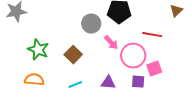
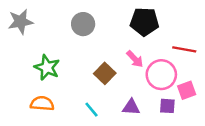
gray circle: (91, 24) -> (83, 24), moved
brown square: (73, 55) -> (105, 73), moved
cyan line: (75, 85) -> (91, 110), turned 72

